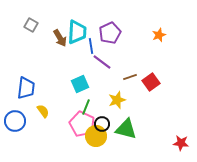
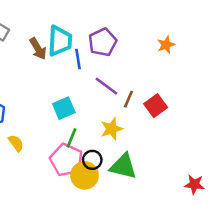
purple line: (102, 62) -> (106, 86), moved
brown line: (130, 77) -> (128, 99), turned -48

